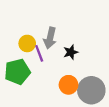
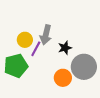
purple line: (39, 53) -> (36, 49), turned 49
gray circle: (91, 90) -> (84, 67), moved

